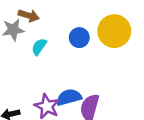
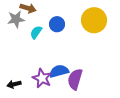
blue circle: (79, 38) -> (57, 24), moved

